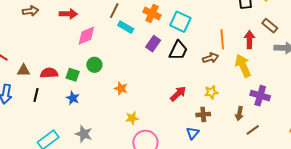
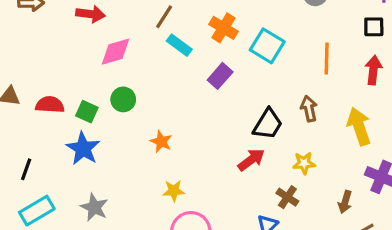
orange line: (222, 39) -> (327, 59), moved
red arrow: (249, 40) -> (373, 70), moved
black trapezoid: (178, 50) -> (268, 124), moved
brown arrow: (211, 58) -> (309, 109), turned -91
black line: (36, 95) -> (26, 169), moved
blue star: (73, 98) -> (83, 148), size x1.5
brown cross: (203, 114) -> (287, 197), turned 32

